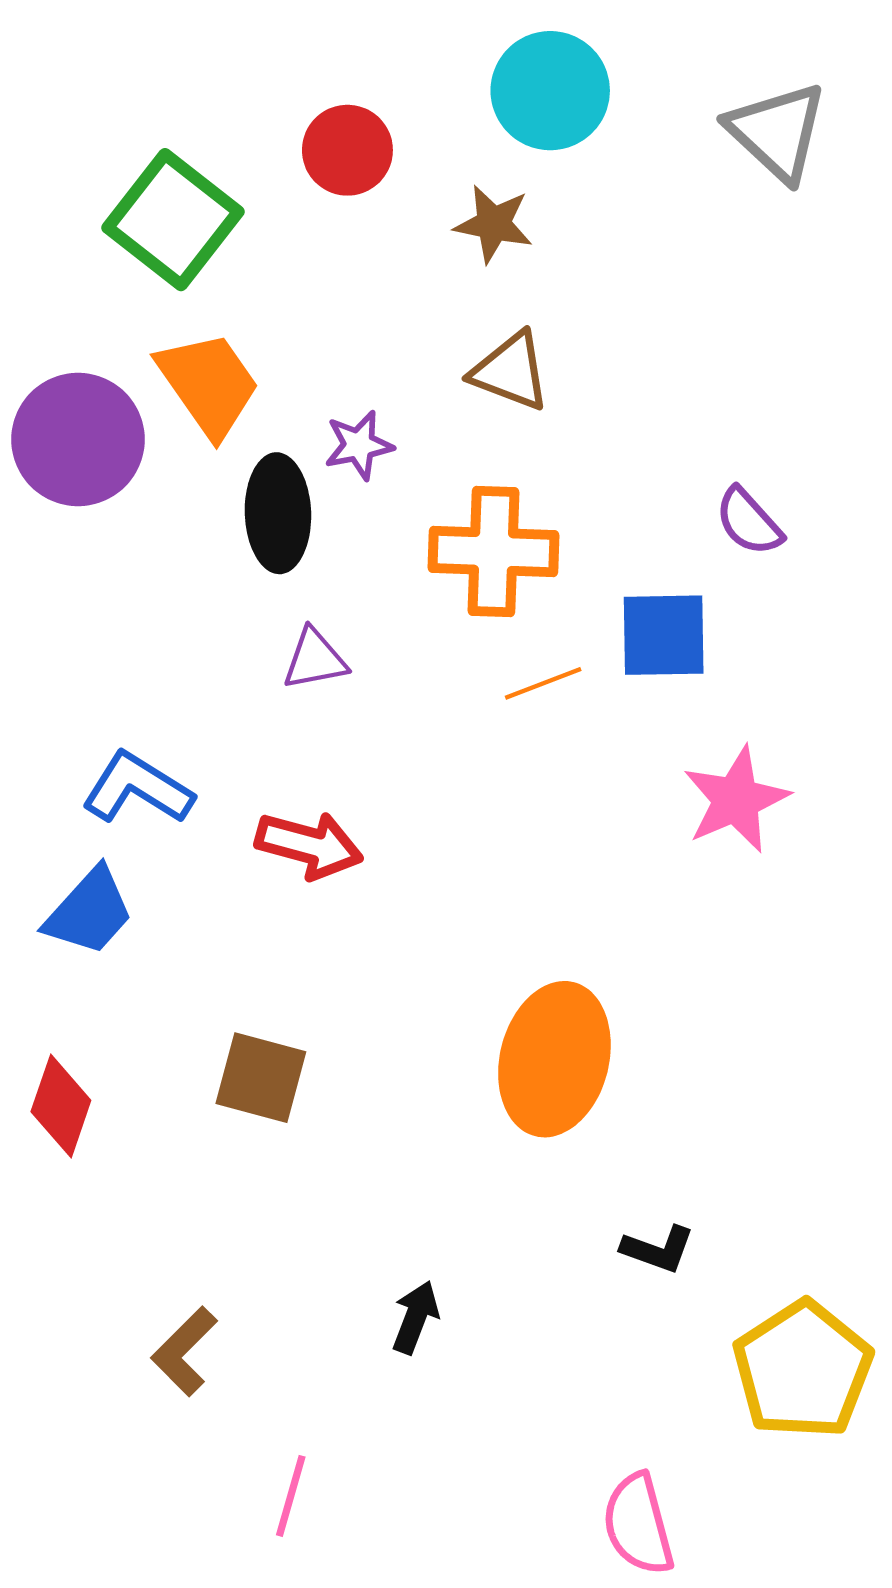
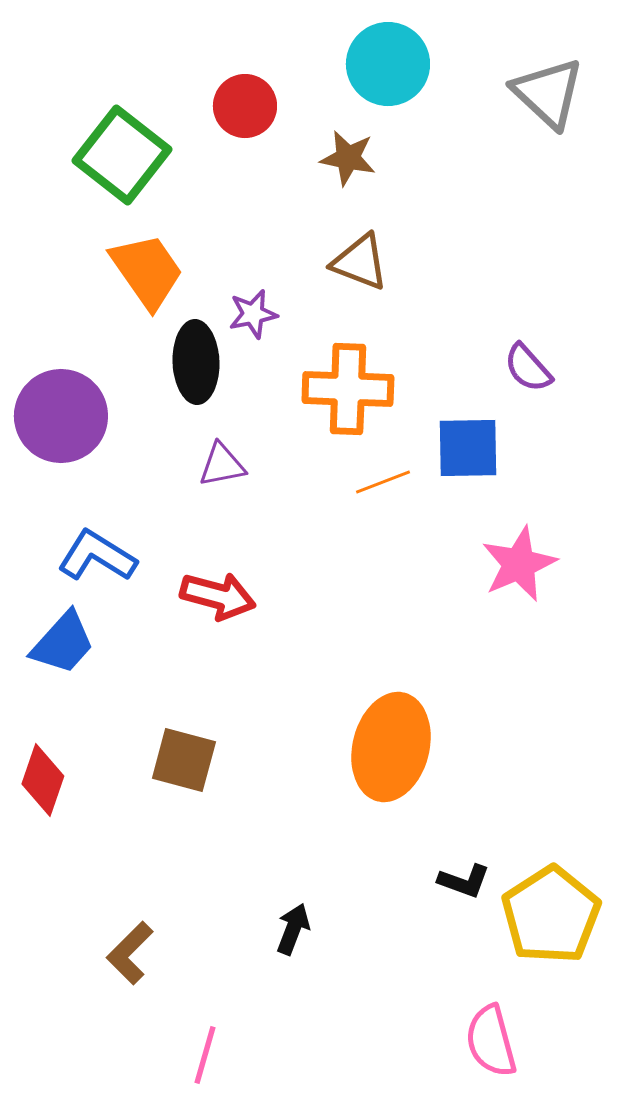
purple circle: (78, 439) -> (61, 416), moved
yellow pentagon: (803, 1370) -> (551, 915), moved
pink semicircle: (638, 1524) -> (491, 1041), moved

